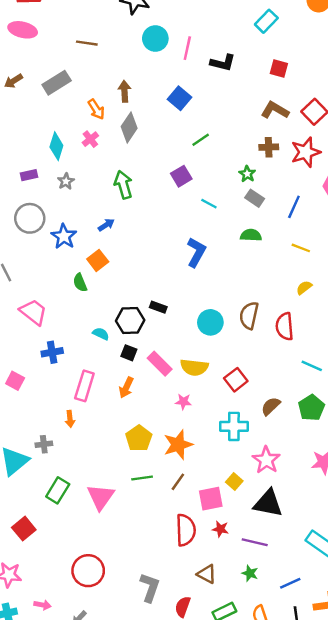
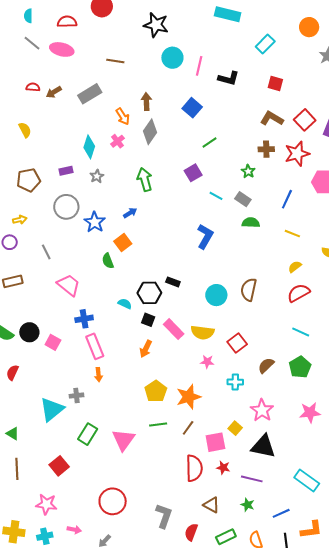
gray rectangle: (255, 198) -> (243, 199), moved
red semicircle: (285, 326) -> (299, 293), moved, turned 65
pink rectangle: (84, 386) -> (95, 346), moved, turned -40
pink star: (183, 402) -> (207, 362), moved
cyan cross: (234, 426) -> (235, 382), size x0.7

